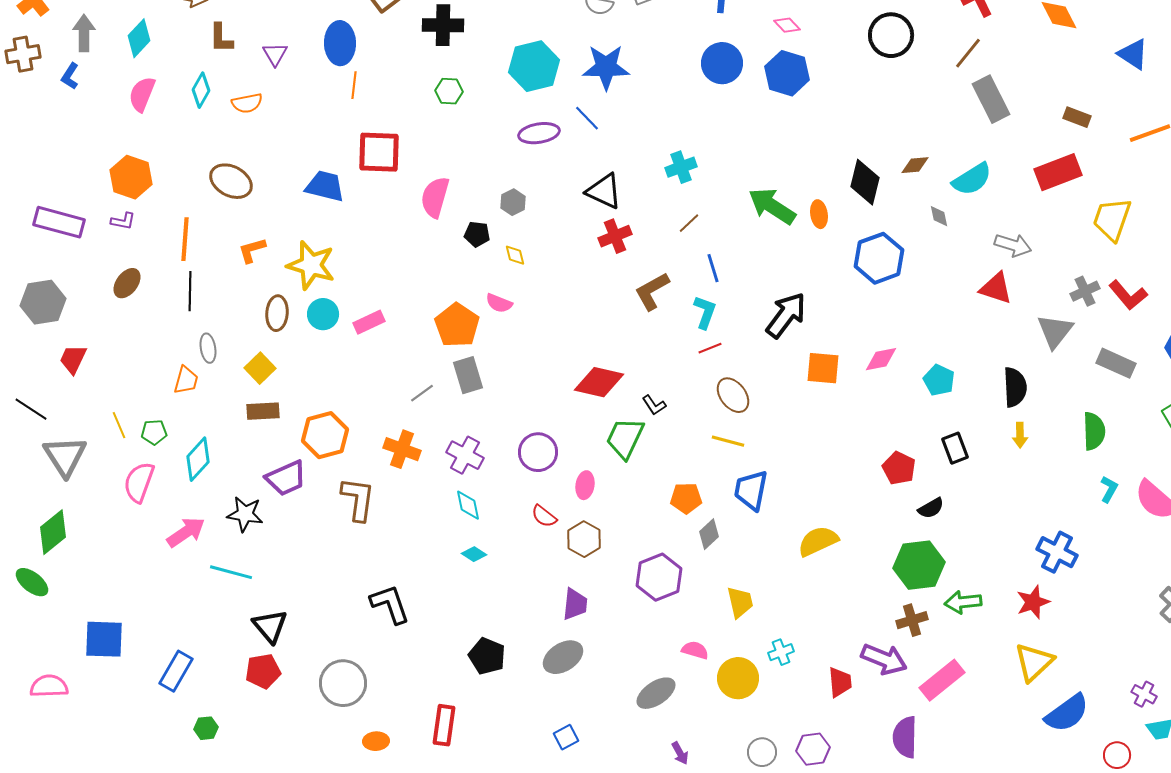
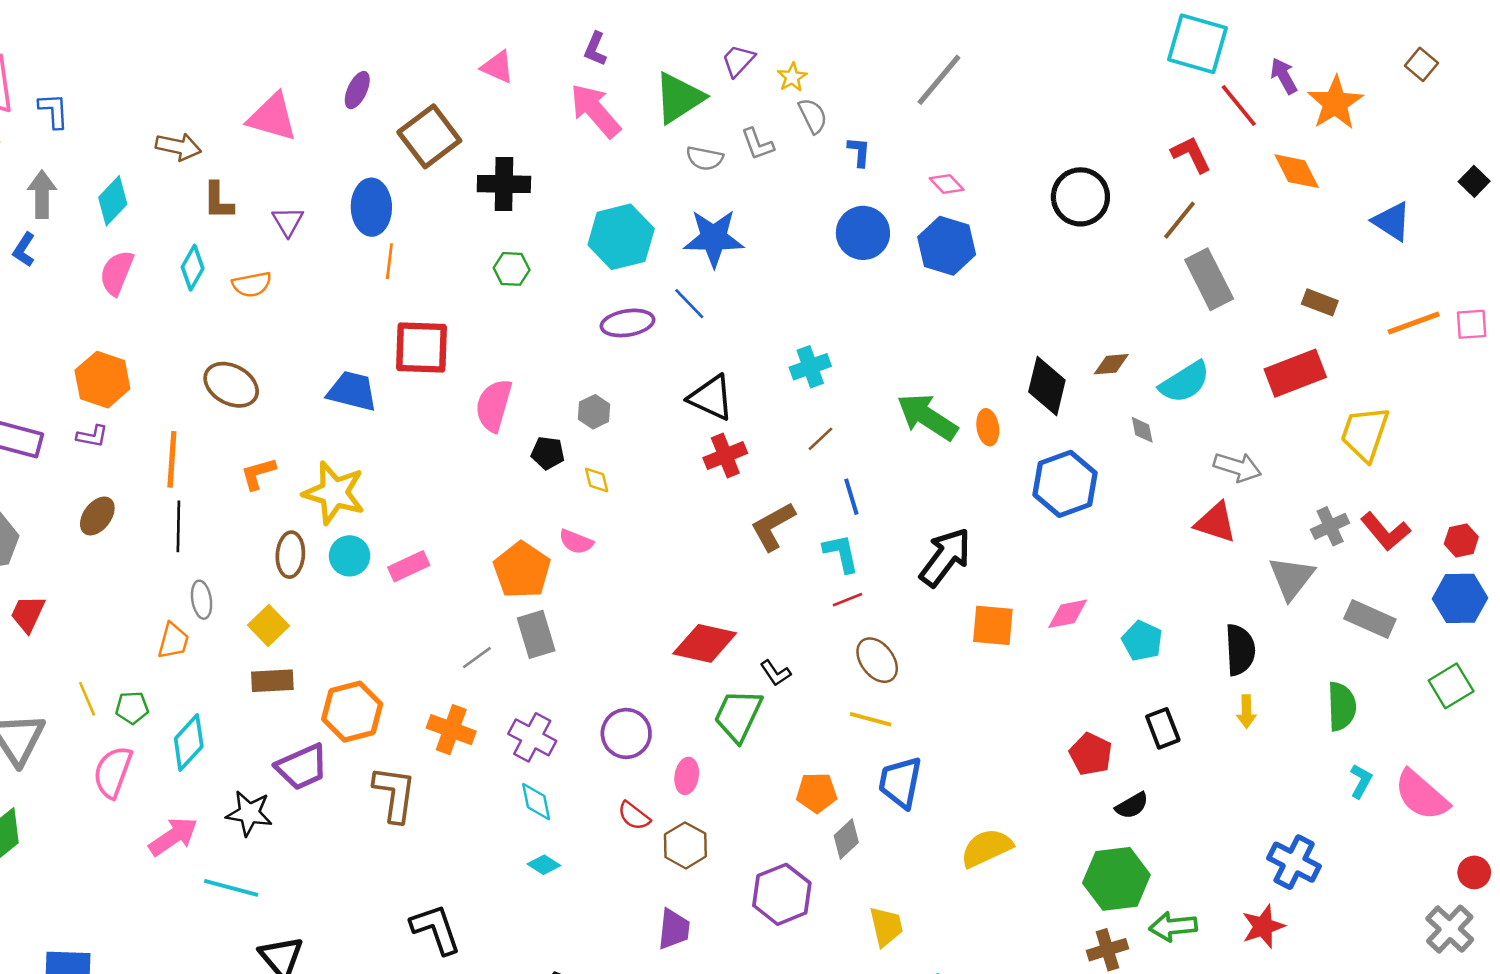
cyan L-shape: (705, 312) -> (841, 553), turned -32

